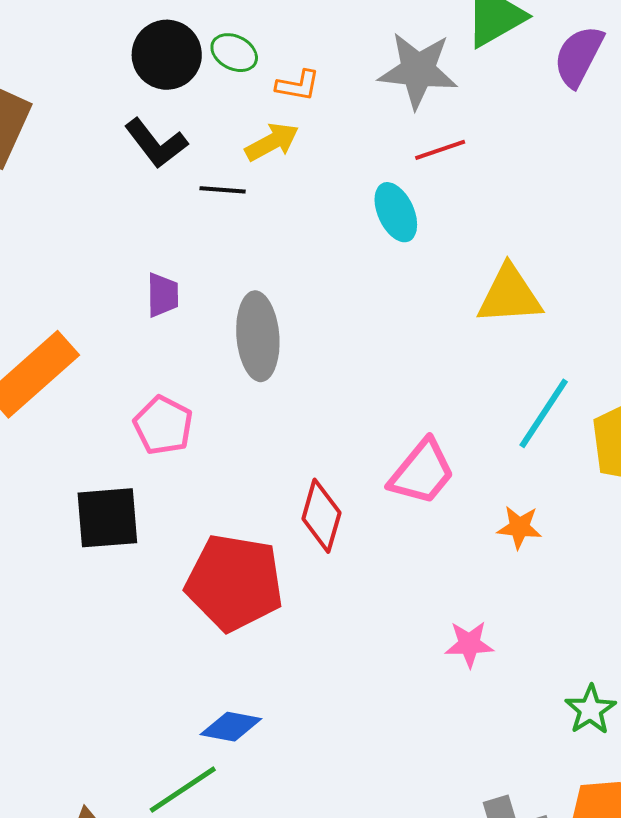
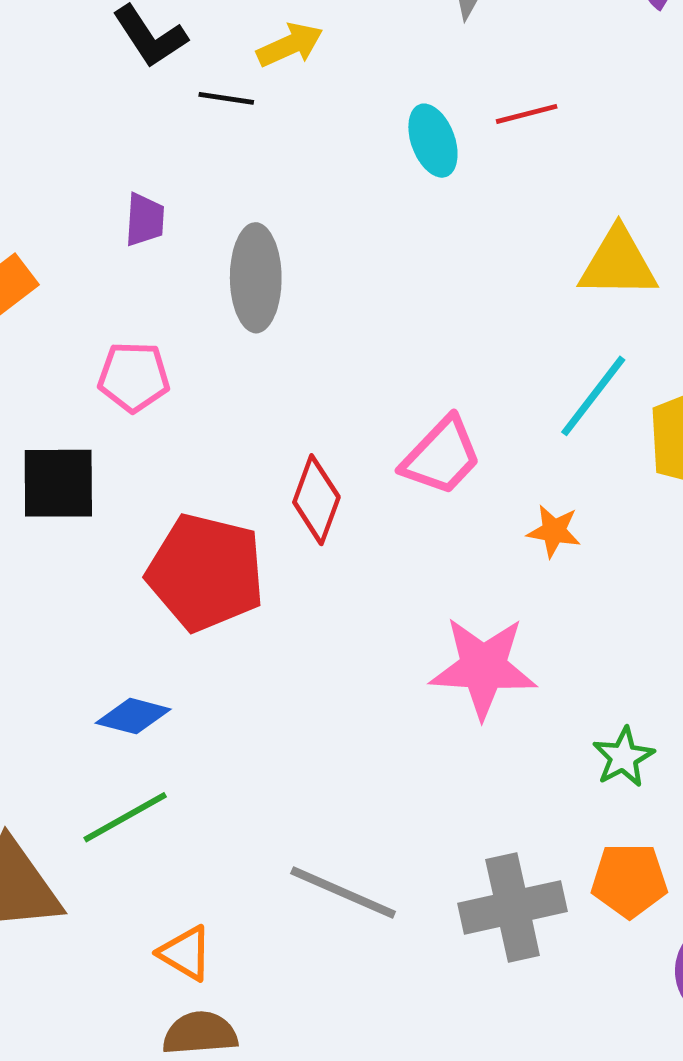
red line: (440, 150) -> (527, 114), moved
yellow triangle: (510, 295) -> (618, 263), moved
pink pentagon: (163, 425) -> (134, 377), turned -30
pink star: (469, 644) -> (483, 667), size x1.8
blue diamond: (231, 727) -> (133, 716), moved

